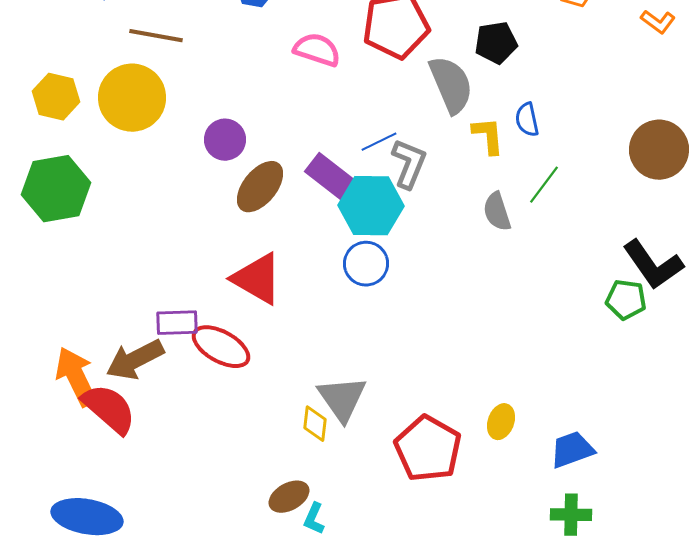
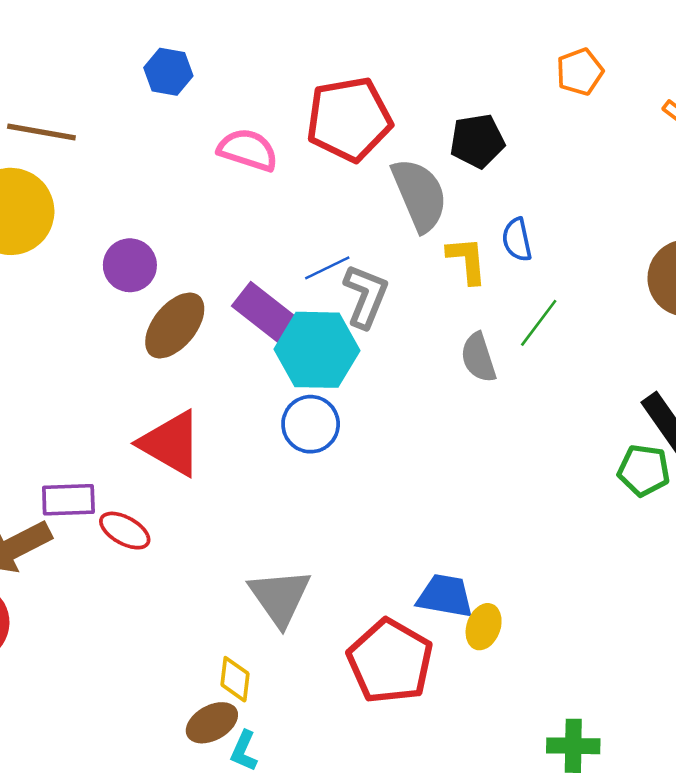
red ellipse: (221, 347) -> (125, 531), size x0.7
yellow diamond: (315, 424) -> (235, 679), moved
blue trapezoid: (572, 450) -> (445, 596), moved, turned 30

